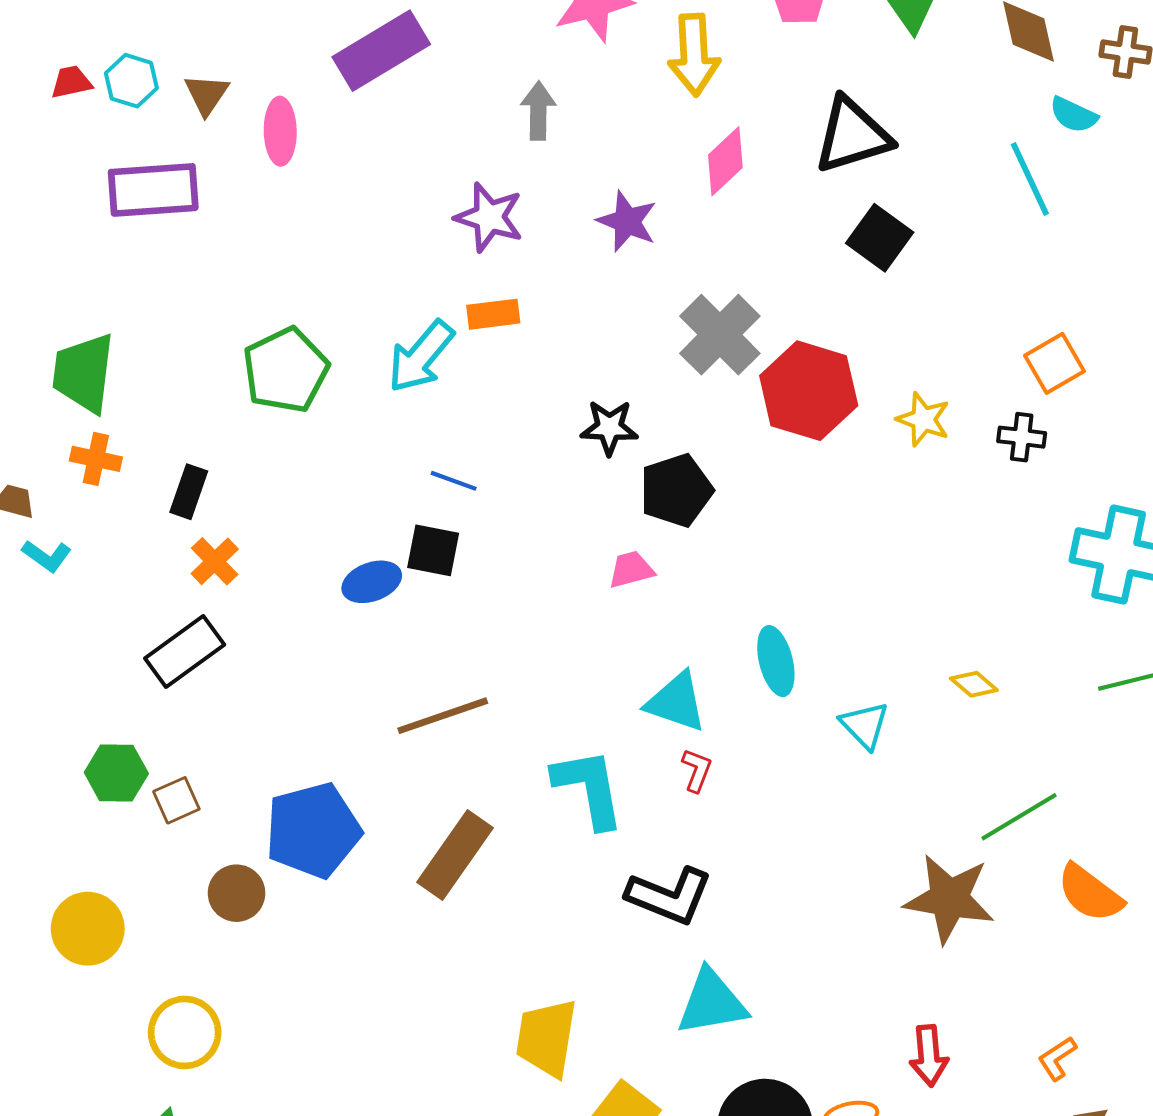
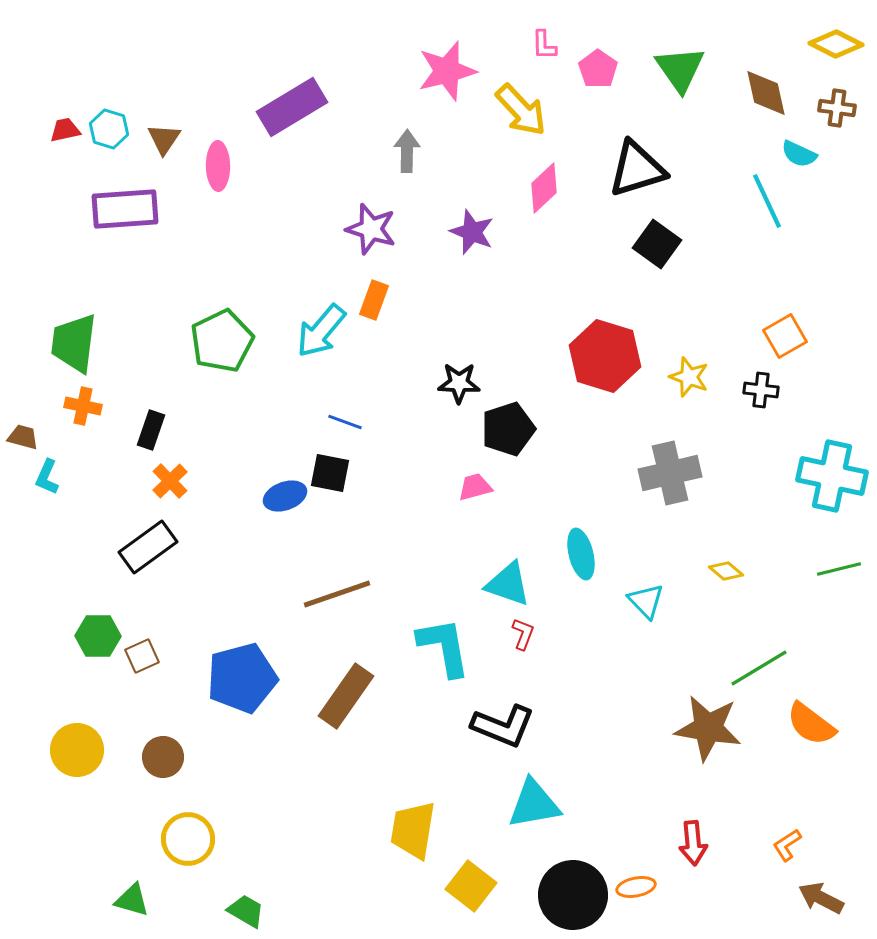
yellow arrow: (694, 55) -> (521, 110), turned -40
orange rectangle: (493, 314) -> (374, 300), turned -63
gray cross: (720, 335) -> (670, 473), moved, turned 32
cyan L-shape: (47, 556) -> (47, 477), turned 78
brown circle: (237, 893) -> (163, 757), moved
yellow circle: (185, 1032) -> (188, 839), moved

